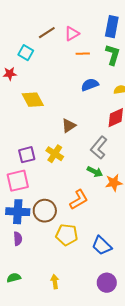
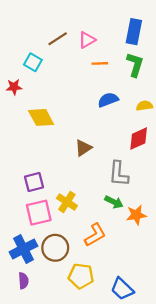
gray L-shape: (99, 148) -> (119, 174), turned -35
yellow cross: (55, 154) -> (67, 202), moved
pink square: (18, 181) -> (39, 213), moved
blue cross: (18, 212) -> (23, 249), turned -30

